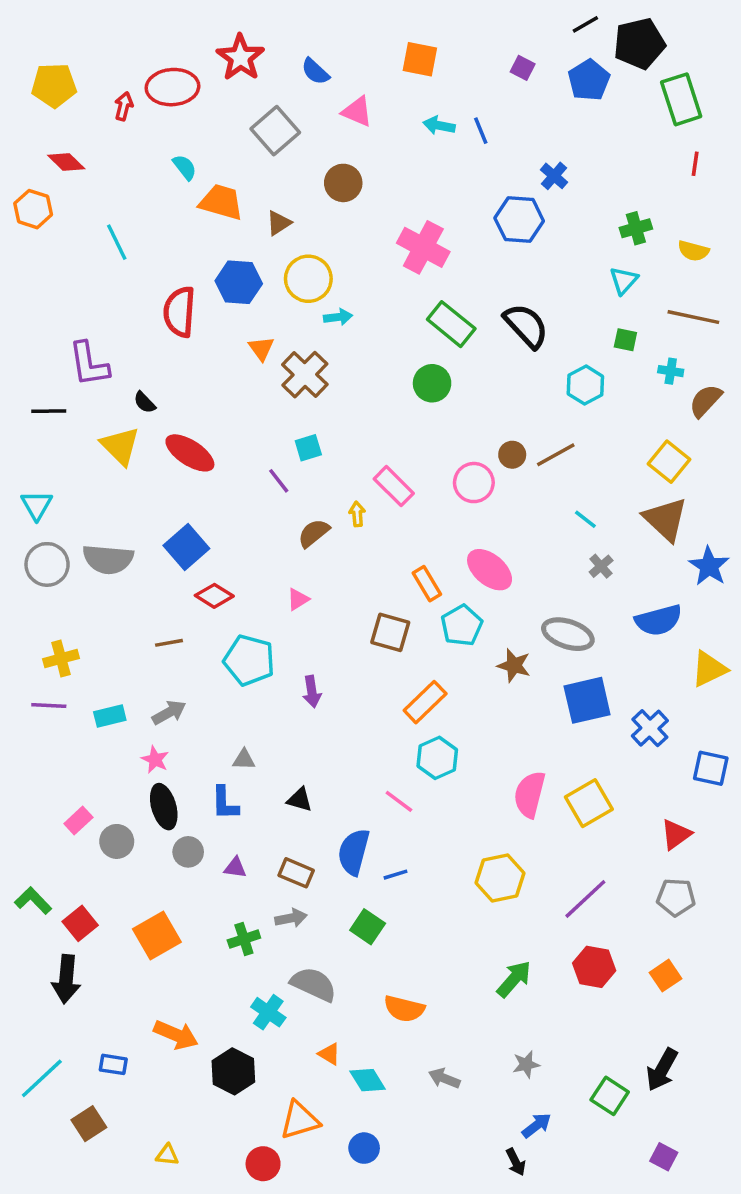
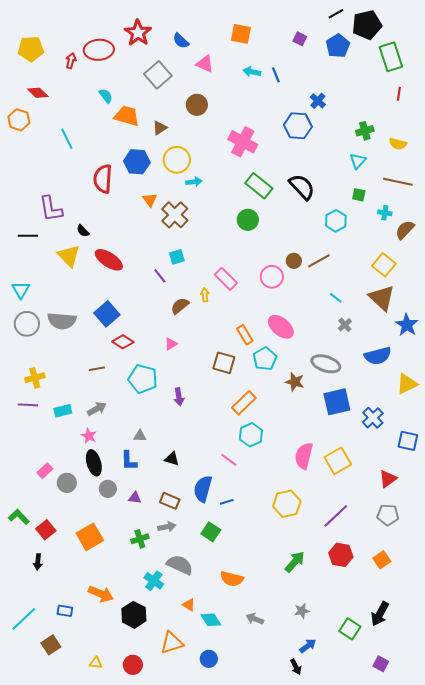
black arrow: (66, 979) -> (38, 562), size x0.6
red circle: (263, 1164) -> (133, 665), moved

